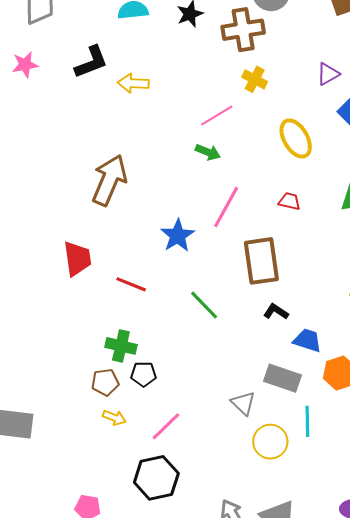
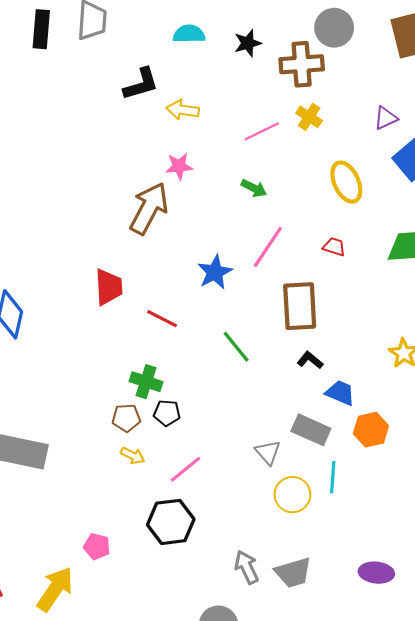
pink star: (25, 65) -> (179, 166), moved
pink line: (217, 115) -> (262, 131), moved

